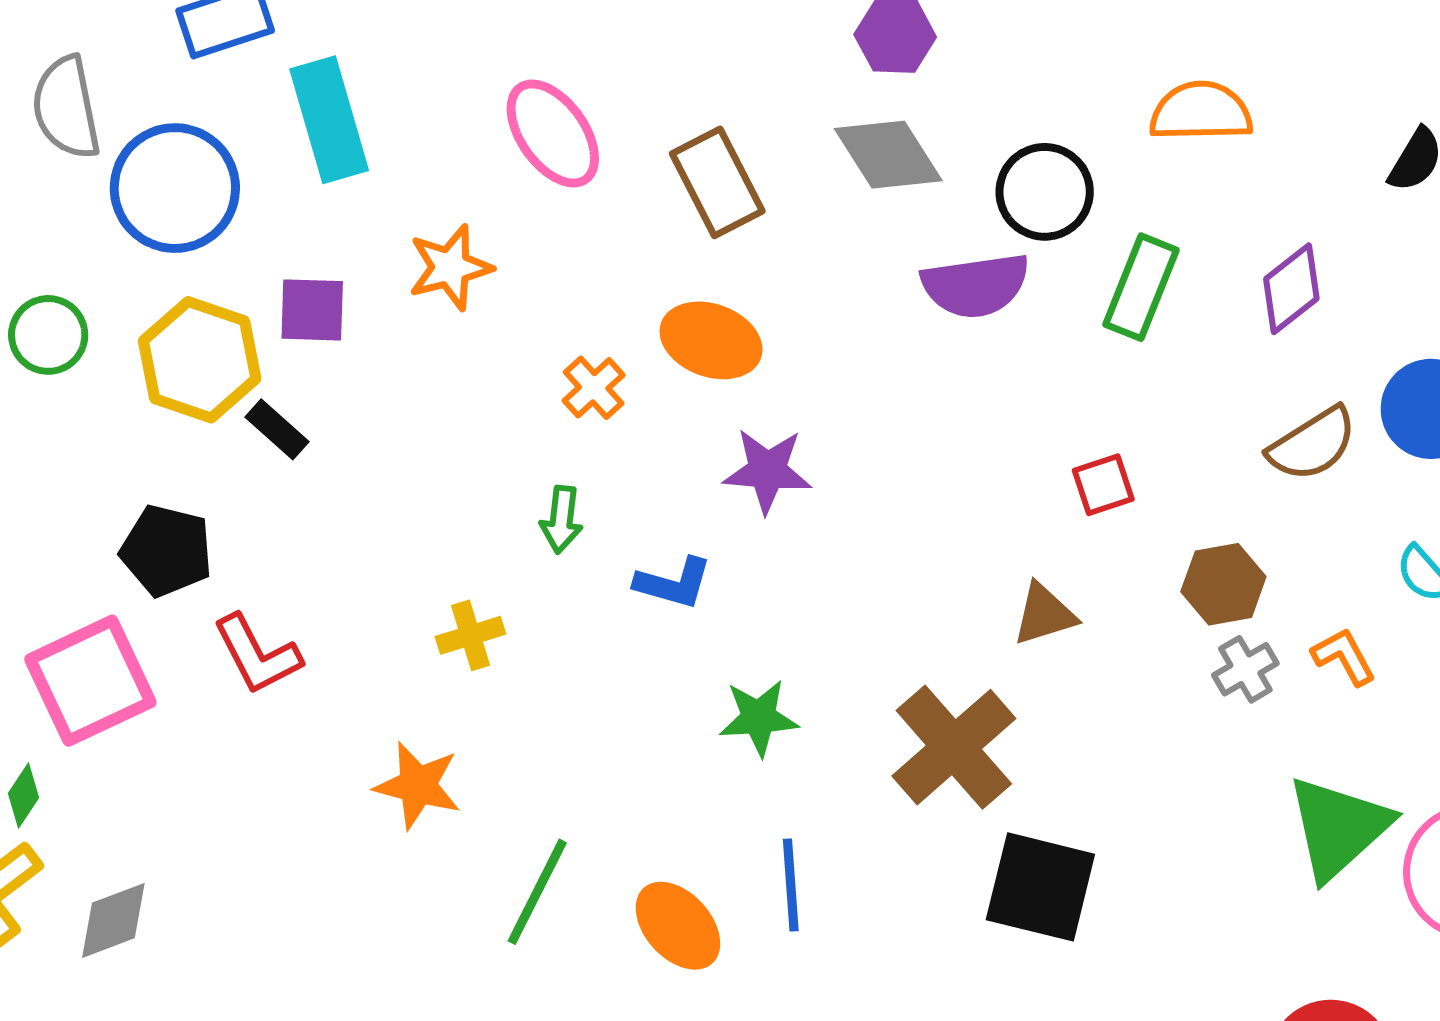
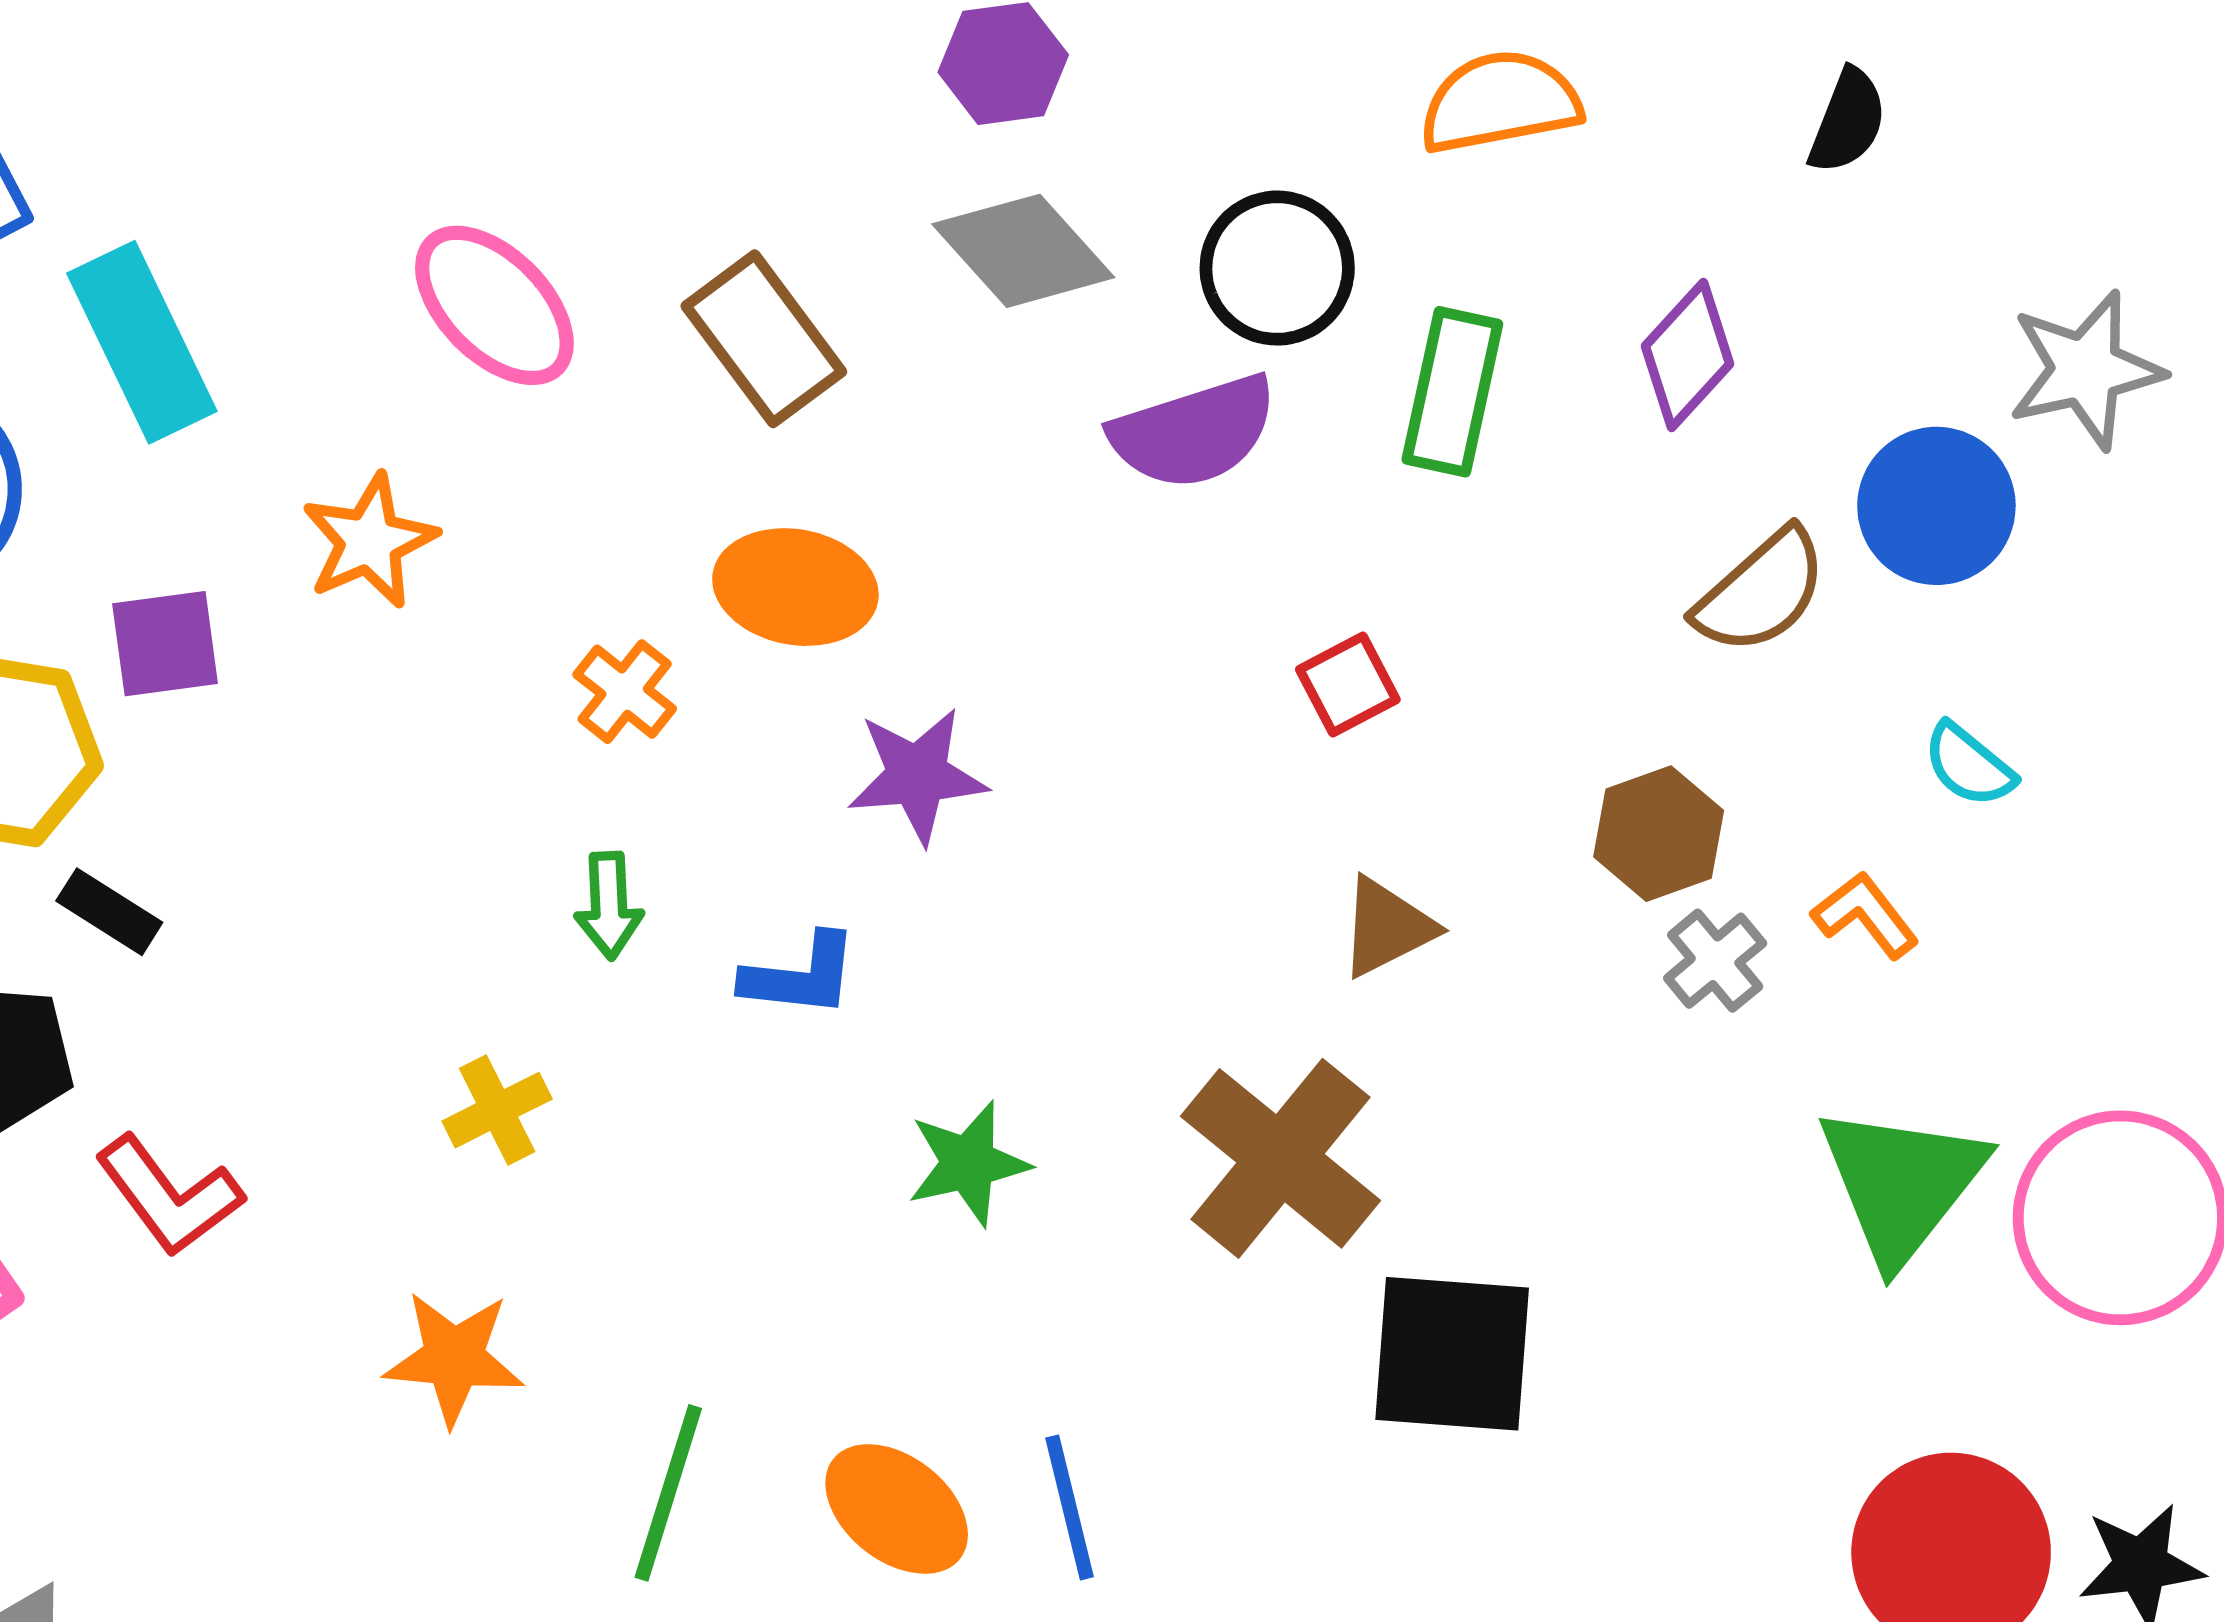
black rectangle: (277, 429) -> (109, 912), moved
red square: (1103, 485) -> (1348, 684), moved
blue line: (791, 885) -> (1070, 1507), moved

